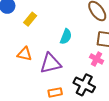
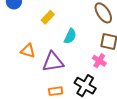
yellow rectangle: (30, 19) -> (48, 17), moved

